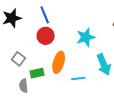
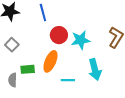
red circle: (46, 36) -> (59, 35), moved
gray square: (18, 59) -> (12, 45), moved

